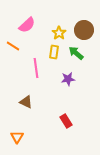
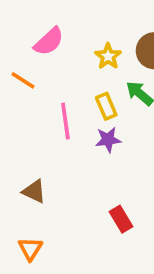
yellow rectangle: (54, 52) -> (106, 106), moved, turned -32
purple star: (68, 79) -> (108, 140), moved
brown triangle: (26, 102) -> (34, 191), moved

